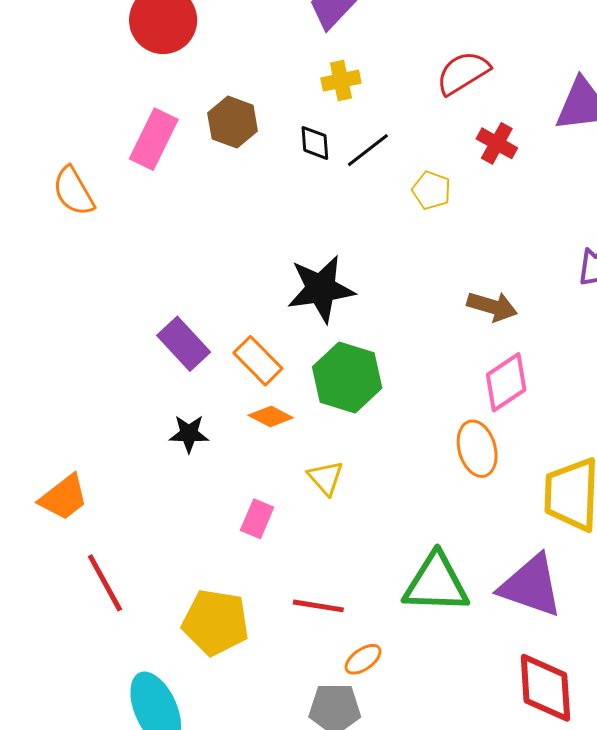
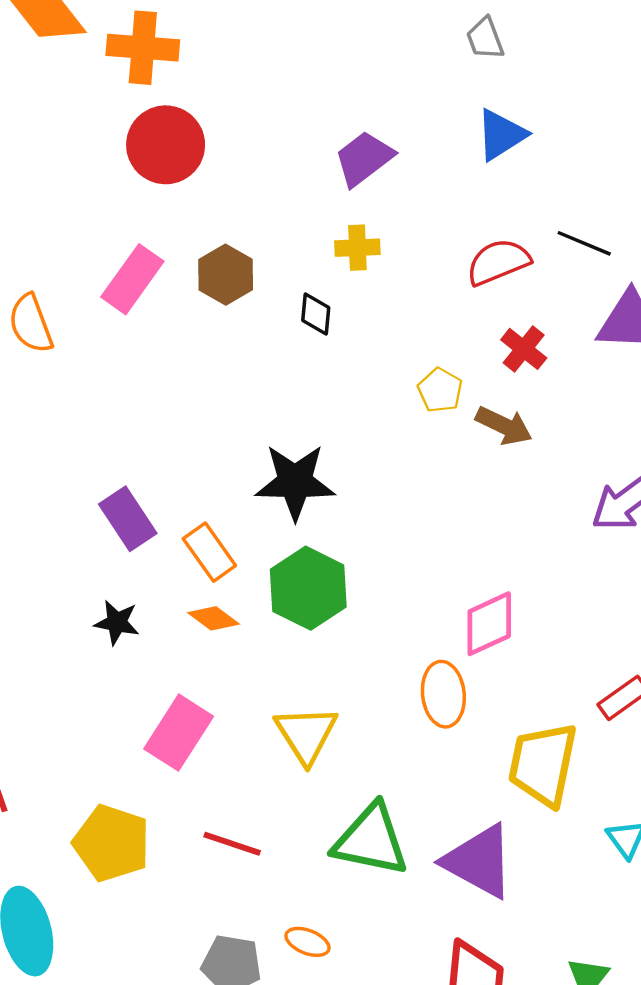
black line: (368, 150) -> (584, 243), moved, turned 51
brown arrow: (492, 306) -> (504, 426), moved
yellow triangle: (326, 478) -> (306, 734), moved, size x1.5
pink rectangle: (257, 519) -> (179, 733), size x1.6
orange ellipse: (363, 659) -> (307, 942), moved, turned 48

